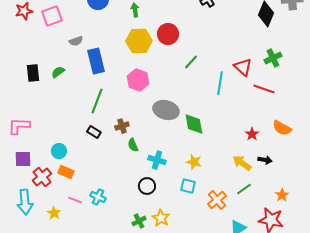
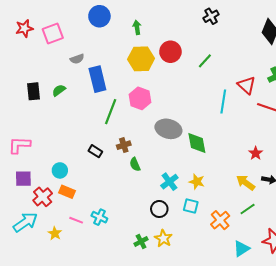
green line: (191, 62) -> (205, 61), moved
green line: (97, 101) -> (111, 112), moved
cyan cross: (157, 160) -> (169, 182), moved, turned 36
black circle: (147, 186) -> (159, 209), moved
cyan arrow: (25, 202) -> (25, 222), turned -120

